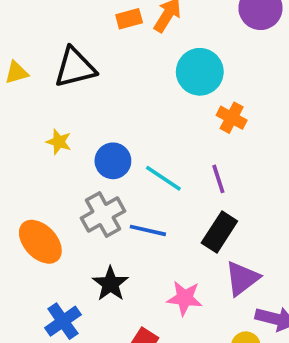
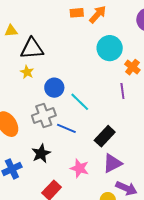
black triangle: (75, 68) -> (32, 49), moved
orange cross: (232, 118) -> (132, 67), moved
purple line: (218, 179) -> (122, 91), moved

